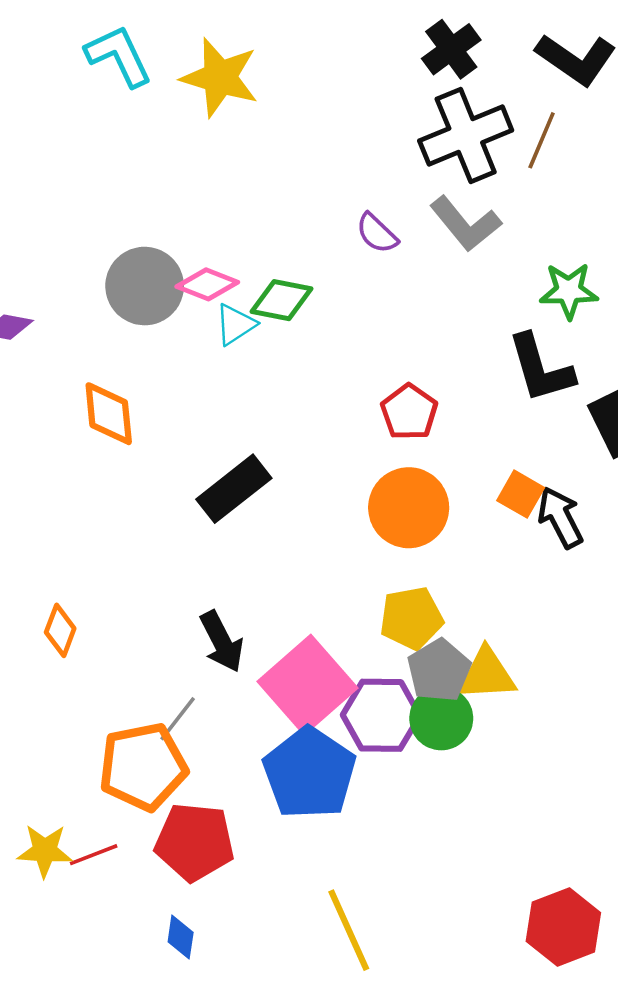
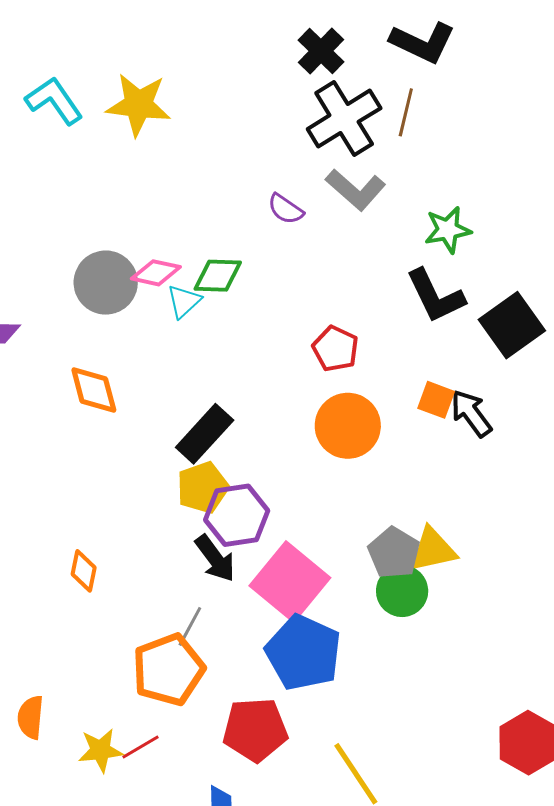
yellow pentagon: (411, 618) -> (203, 487), moved
purple hexagon: (381, 715) -> (237, 515), moved
red pentagon: (195, 842) -> (255, 730), moved

